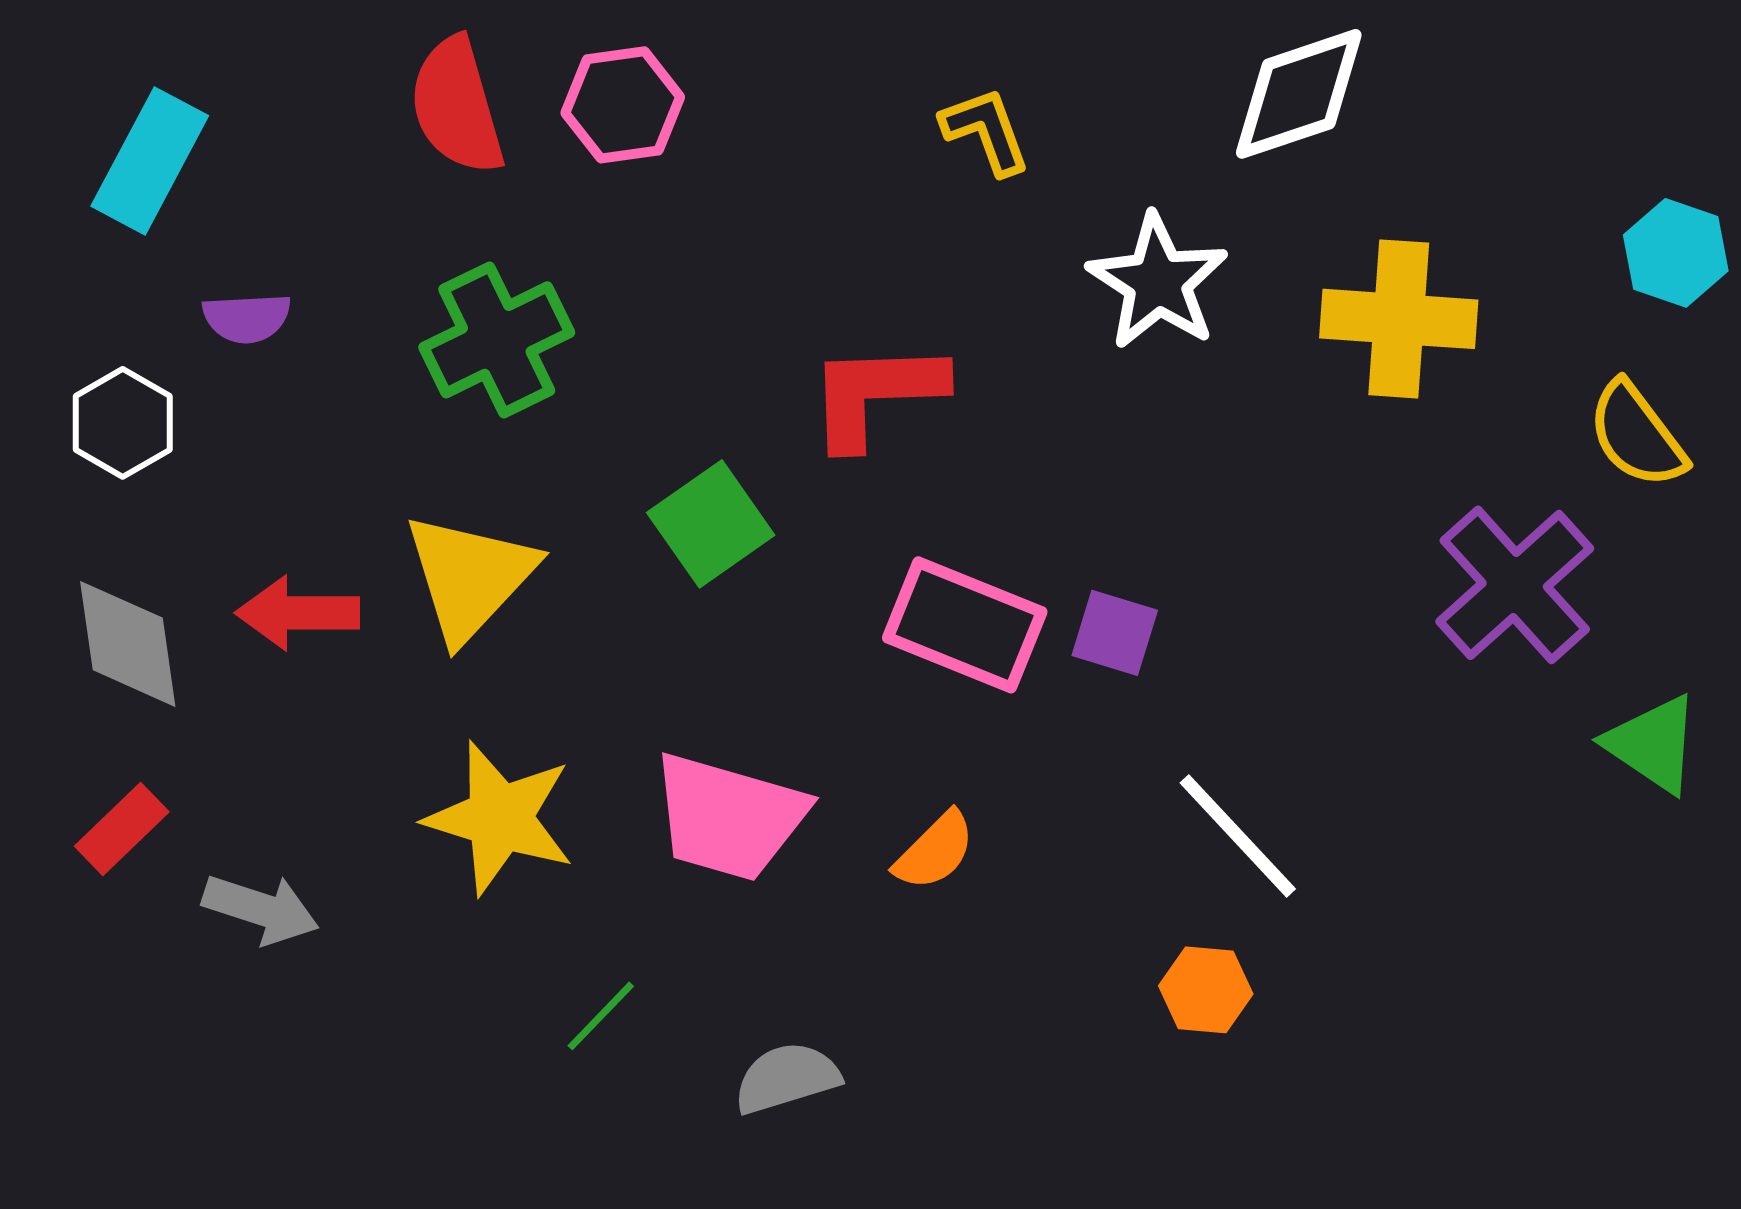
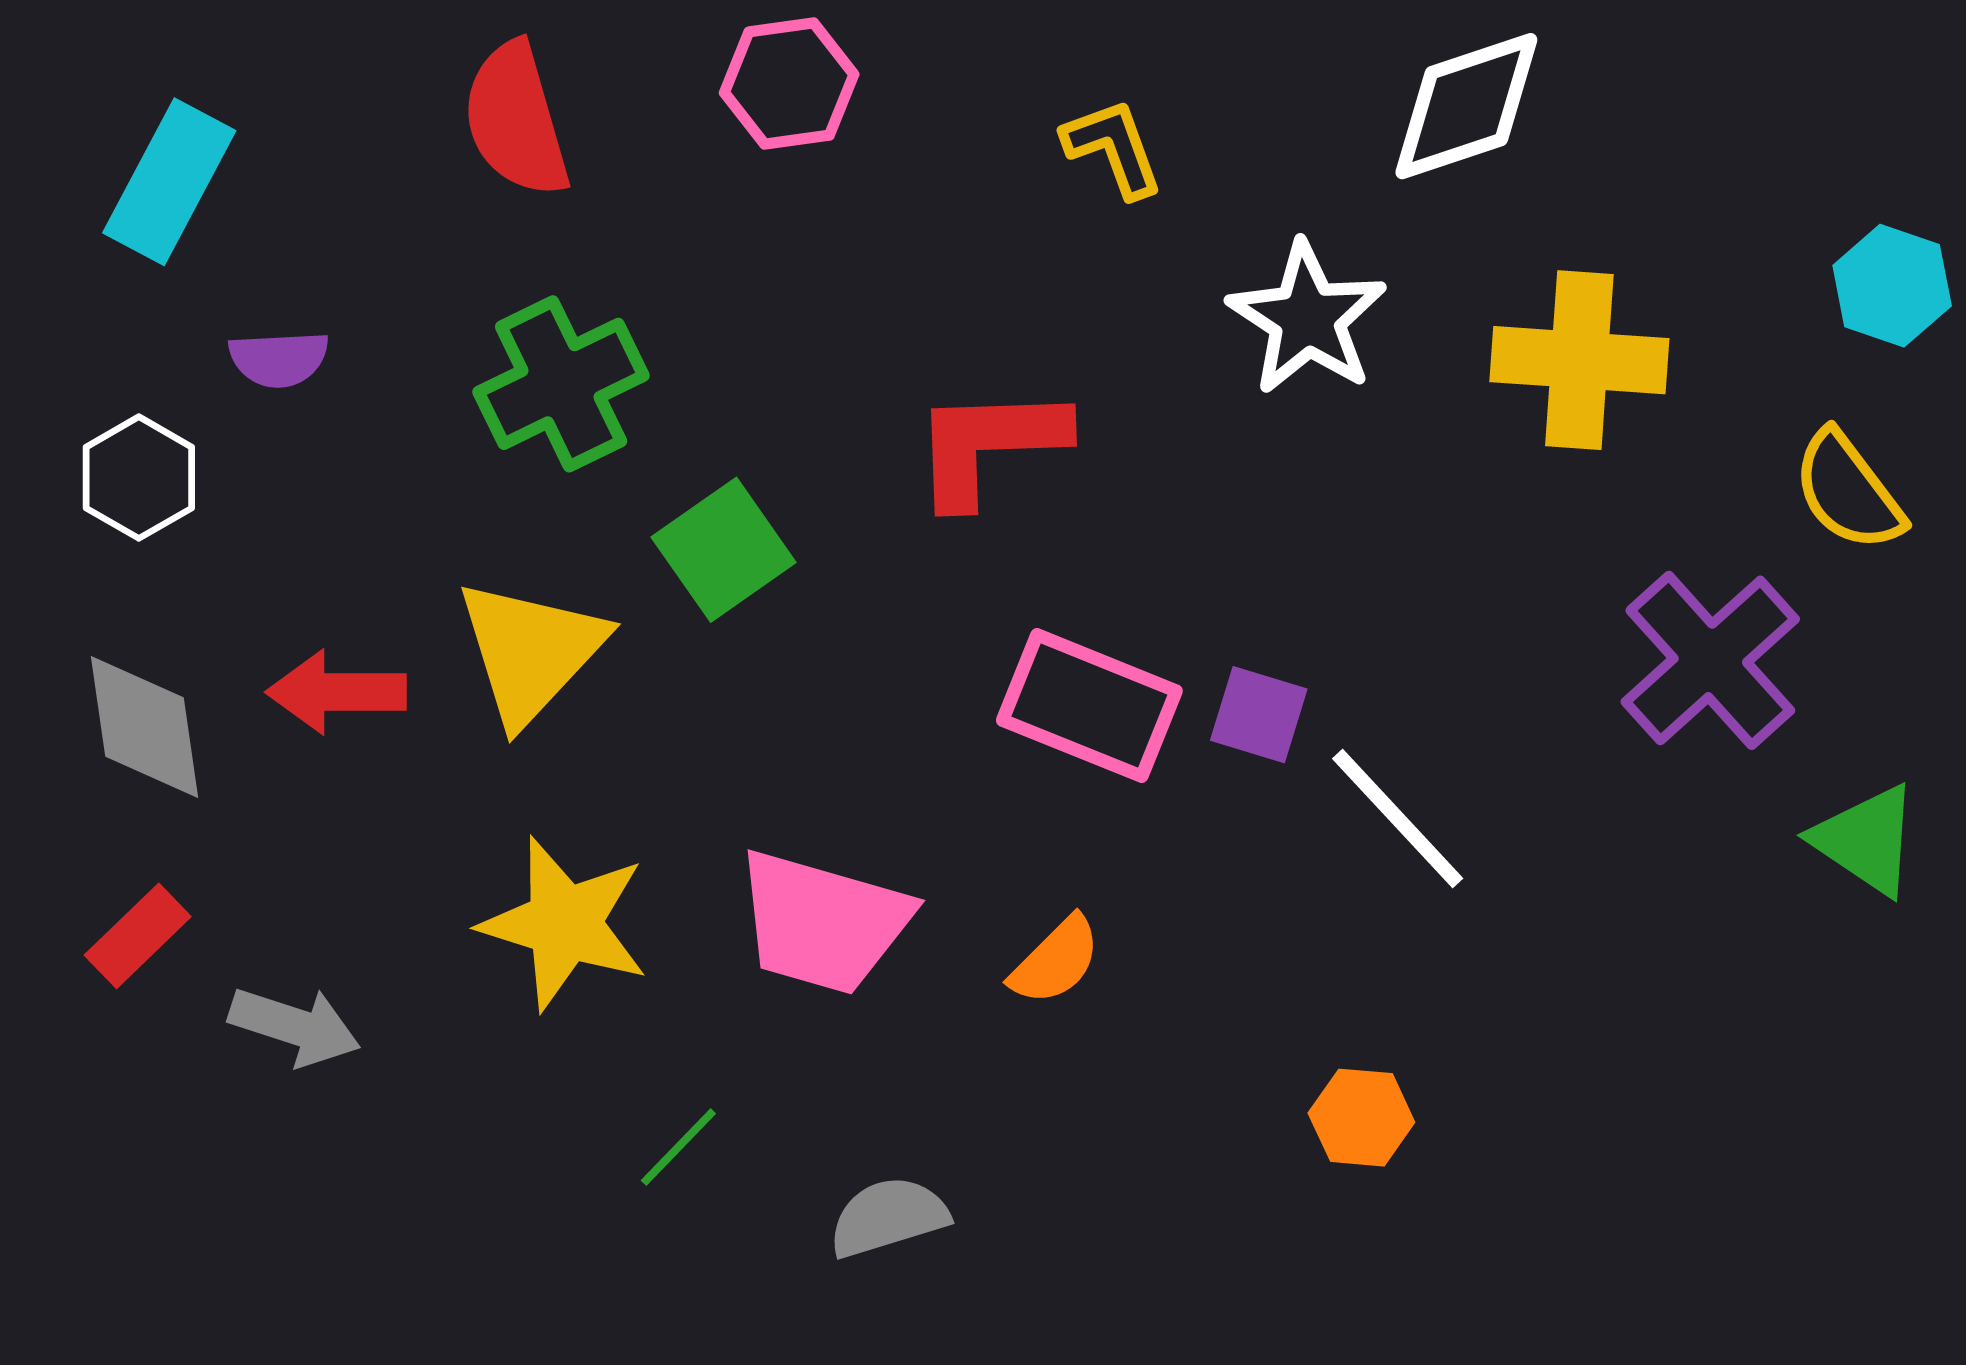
pink hexagon: (623, 105) -> (789, 84), moved
green square: (711, 524) -> (724, 550), moved
white line: (1238, 836) -> (1398, 818), moved

